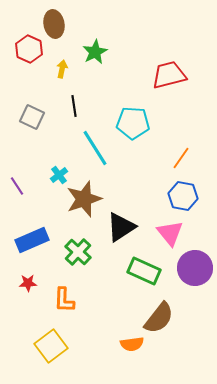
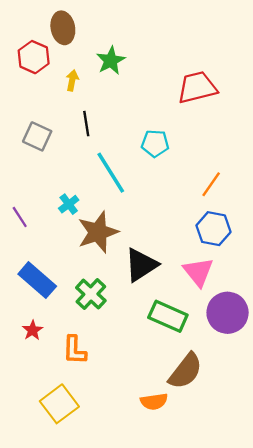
cyan pentagon: (133, 123) -> (155, 143), size x0.7
blue rectangle: (32, 240) -> (37, 280), turned 64
red star: (28, 283) -> (33, 330), turned -30

